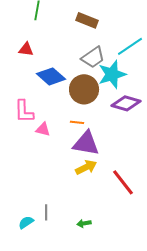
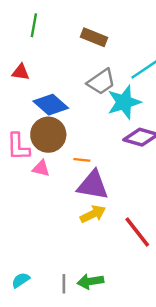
brown circle: (84, 89) -> (48, 135), moved
gray line: (46, 212) -> (64, 284), moved
green arrow: (84, 223) -> (90, 281), size x1.5

